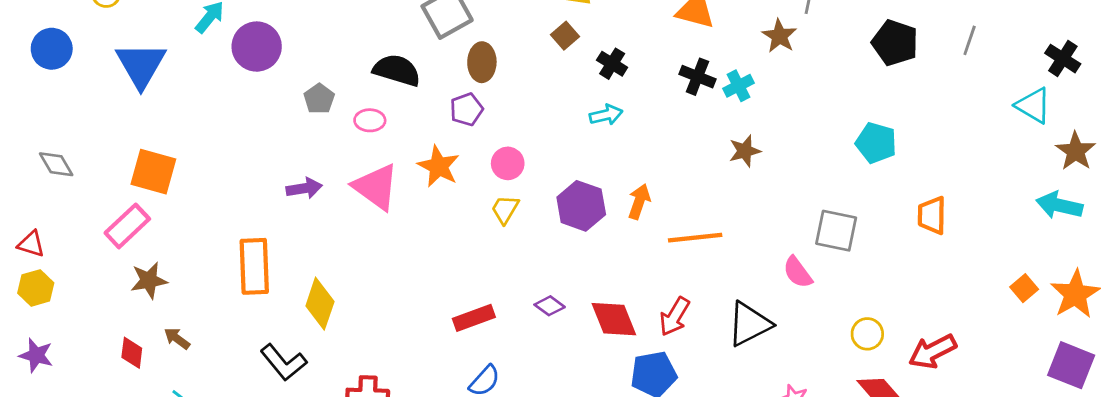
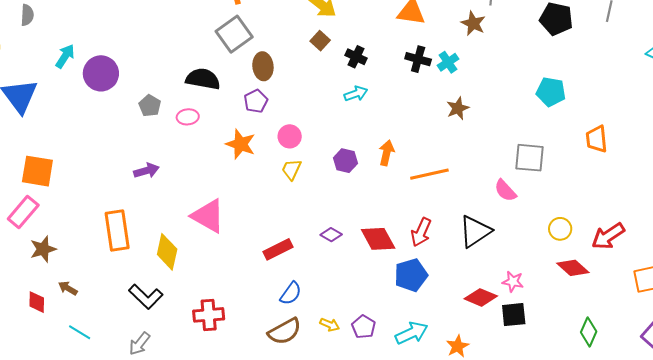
pink triangle: (376, 187) -> (208, 216), moved
purple hexagon: (581, 206) -> (345, 161), size x0.7

